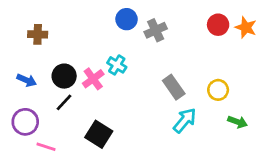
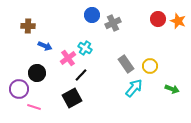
black circle: (64, 76) -> (37, 73), moved
blue arrow: (27, 80) -> (45, 46), moved
yellow circle: (218, 90) -> (150, 66), moved
black line: (64, 102) -> (81, 75), moved
black square: (99, 134) -> (72, 98), turned 30

